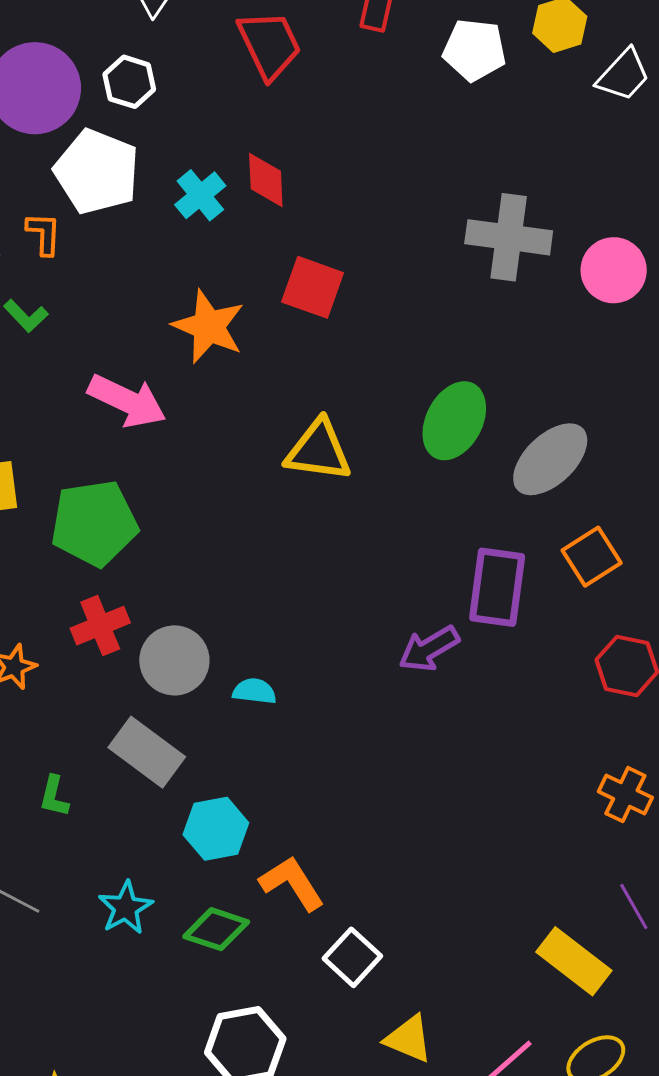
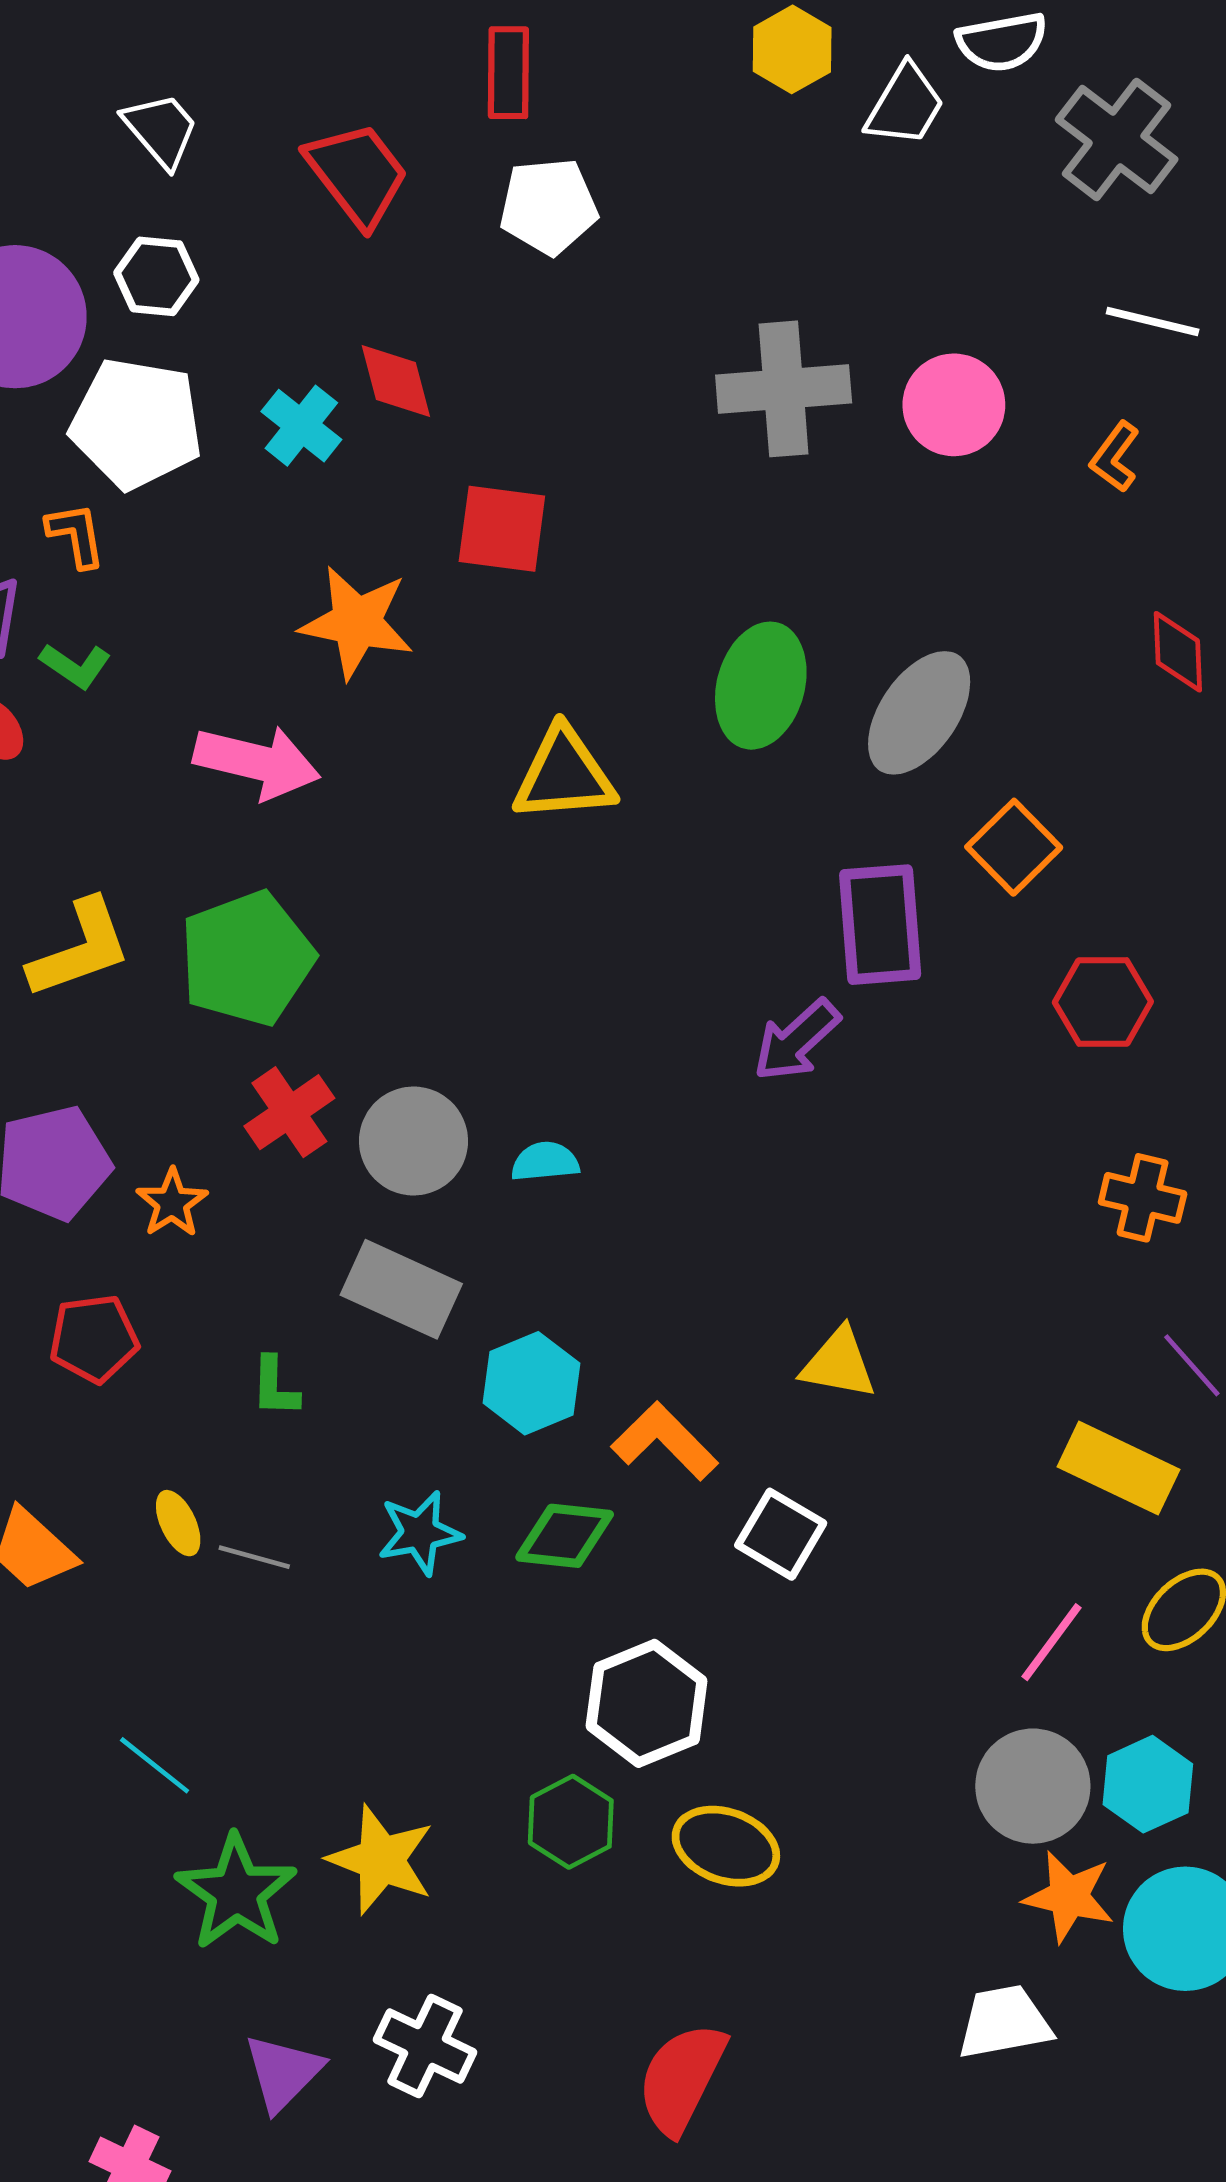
white pentagon: (474, 50) -> (549, 206), moved
cyan star: (125, 908) -> (420, 1533), turned 30
yellow triangle: (409, 1039) -> (839, 1364), moved

